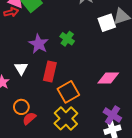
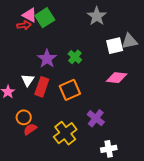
red rectangle: (50, 72) -> (42, 87), moved
pink diamond: (108, 78) -> (117, 78), moved
orange square: (68, 92) -> (70, 90), moved
purple cross: (112, 115) -> (96, 118), moved

